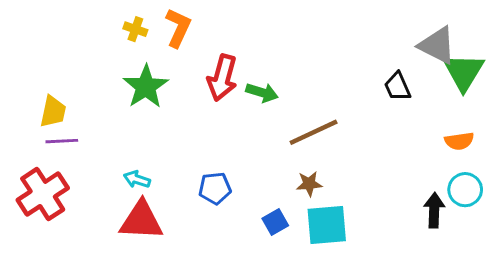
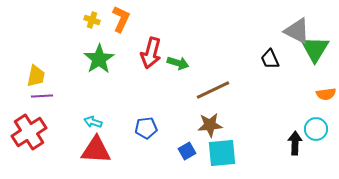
orange semicircle: (459, 141) -> (326, 94), moved
brown star: (309, 184) -> (210, 125), size x1.4

